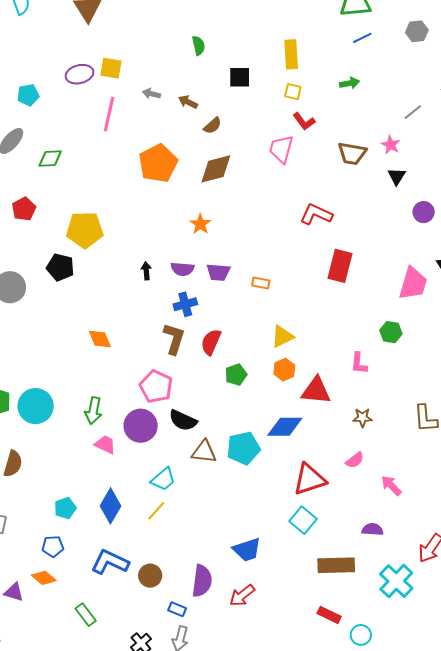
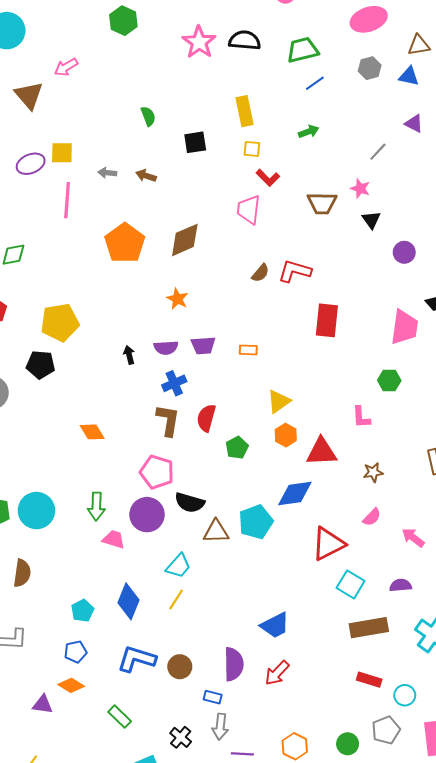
brown semicircle: (213, 126) -> (260, 273), moved
cyan square: (303, 520) -> (351, 584), moved

